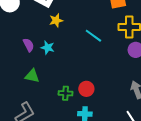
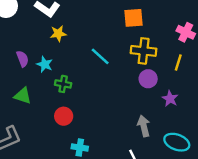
red circle: (86, 89) -> (64, 116), moved
green cross: (65, 93) -> (63, 84), moved

